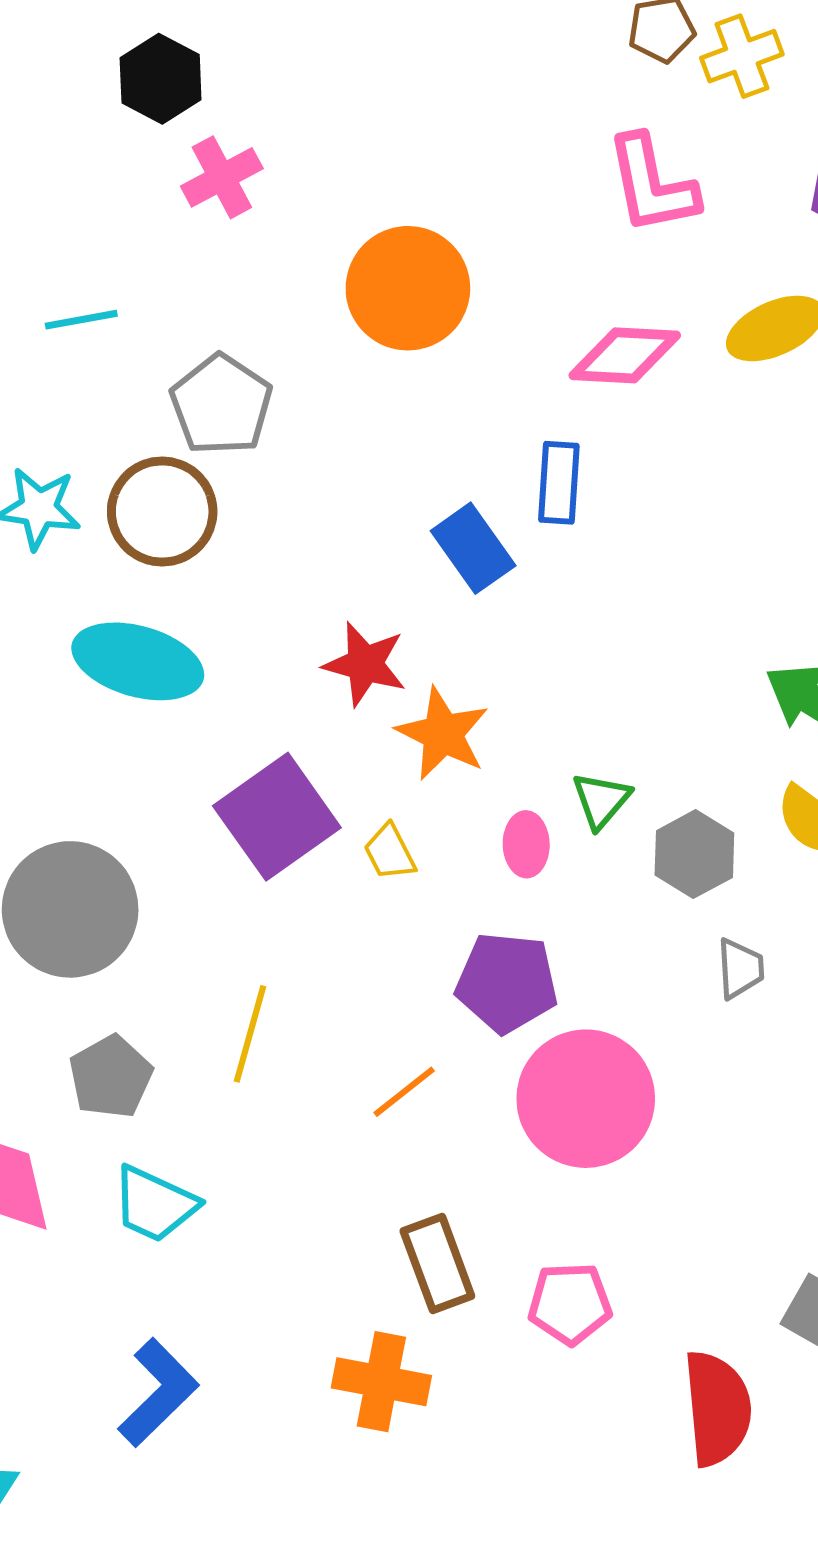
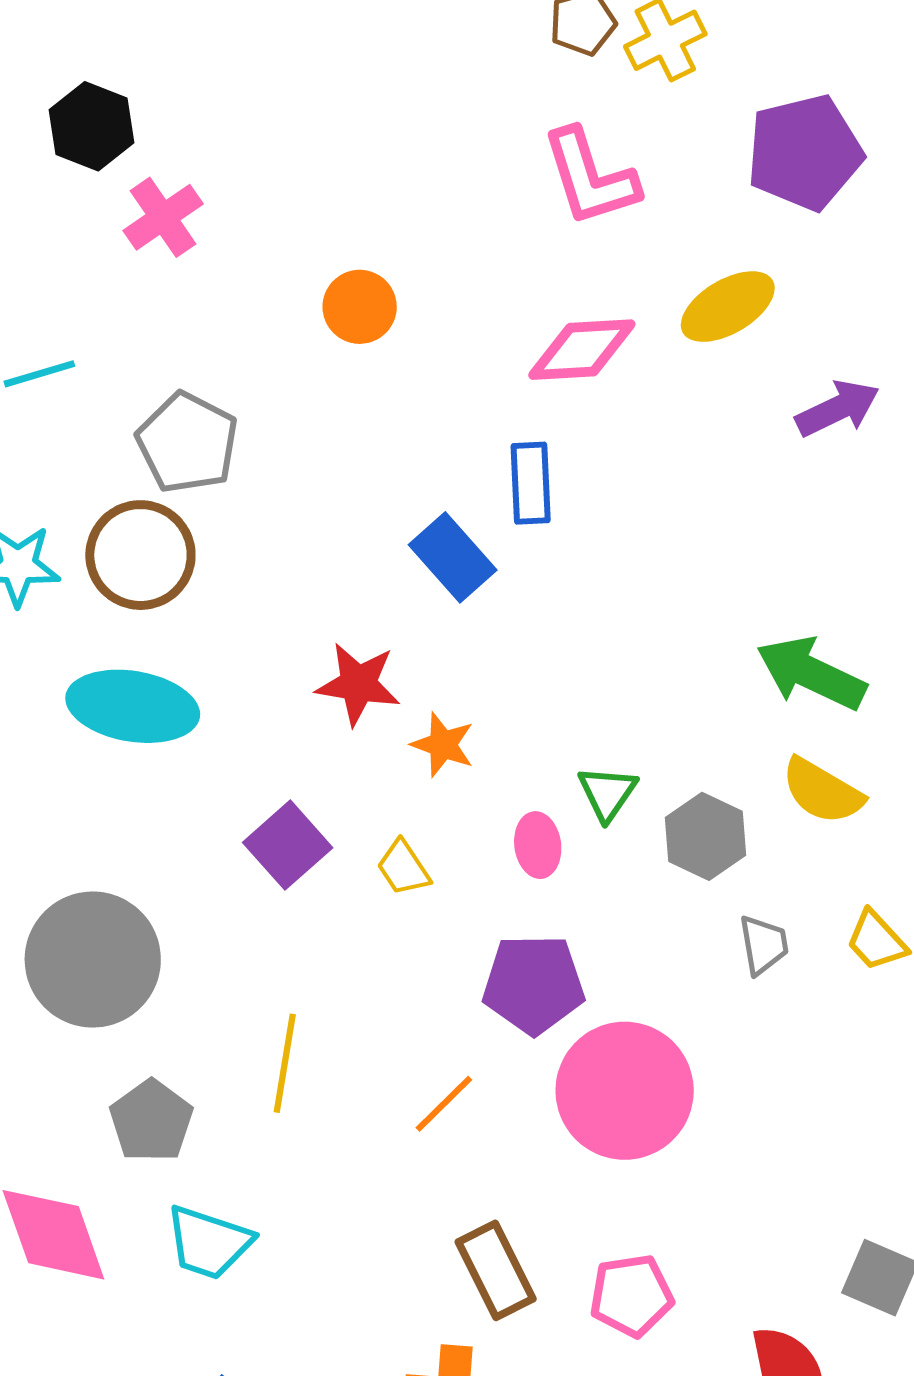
orange circle: (408, 288) -> (360, 307), size x0.6
orange star: (443, 734) -> (443, 745), size x0.7
purple square: (277, 817) -> (288, 845), size x0.7

